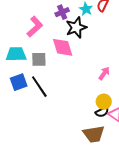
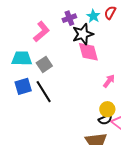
pink diamond: (63, 47) -> (88, 52), moved
gray square: (39, 59) -> (44, 64), turned -35

